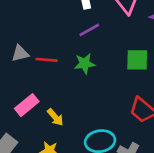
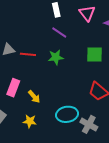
purple line: (89, 30) -> (59, 32), turned 63
pink rectangle: (27, 105) -> (13, 88), turned -30

